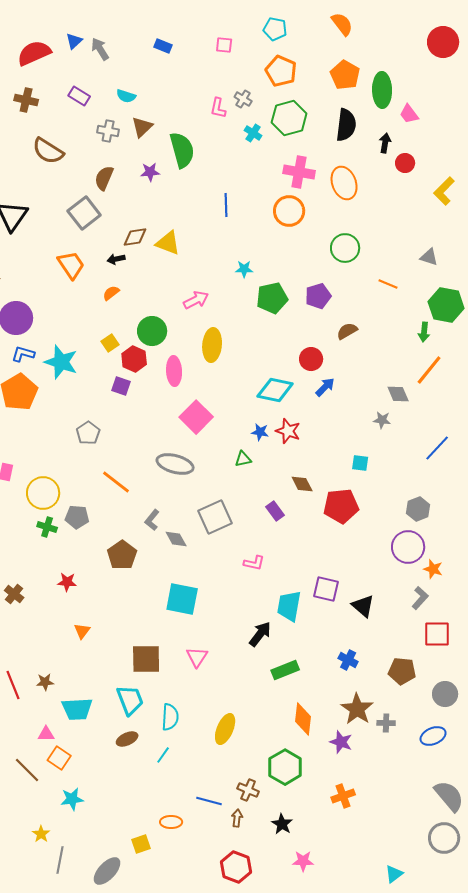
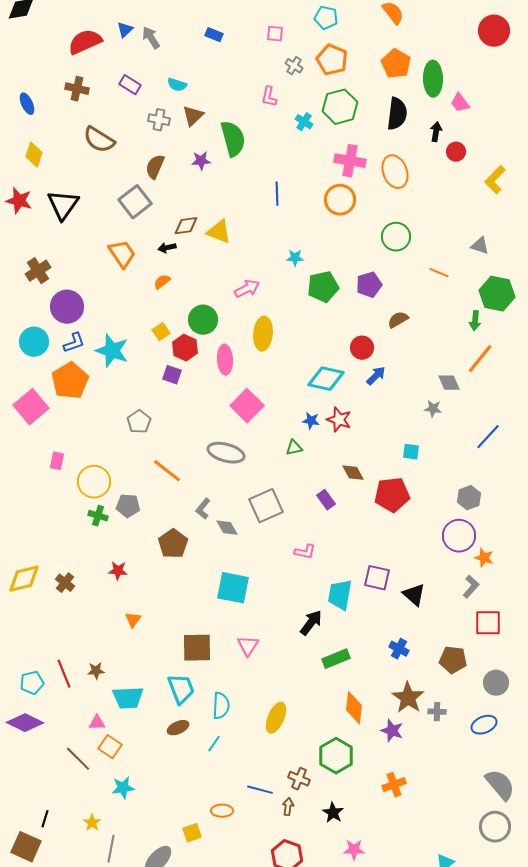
gray cross: (243, 99) -> (294, 66), moved
blue L-shape: (23, 354) -> (74, 343), turned 145

